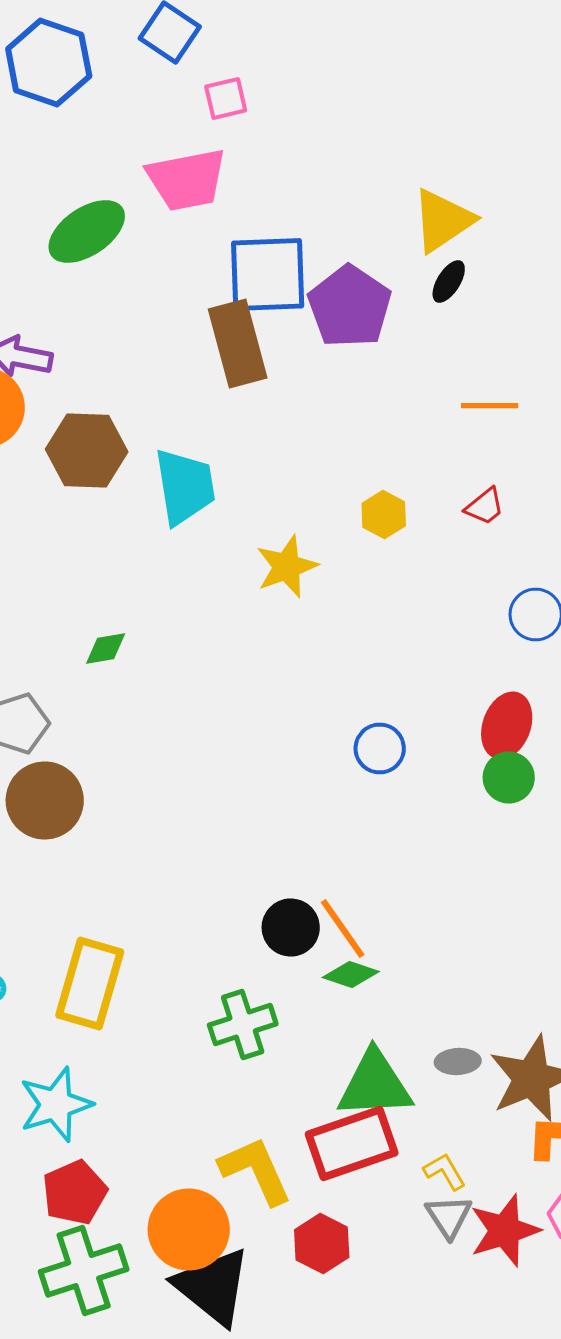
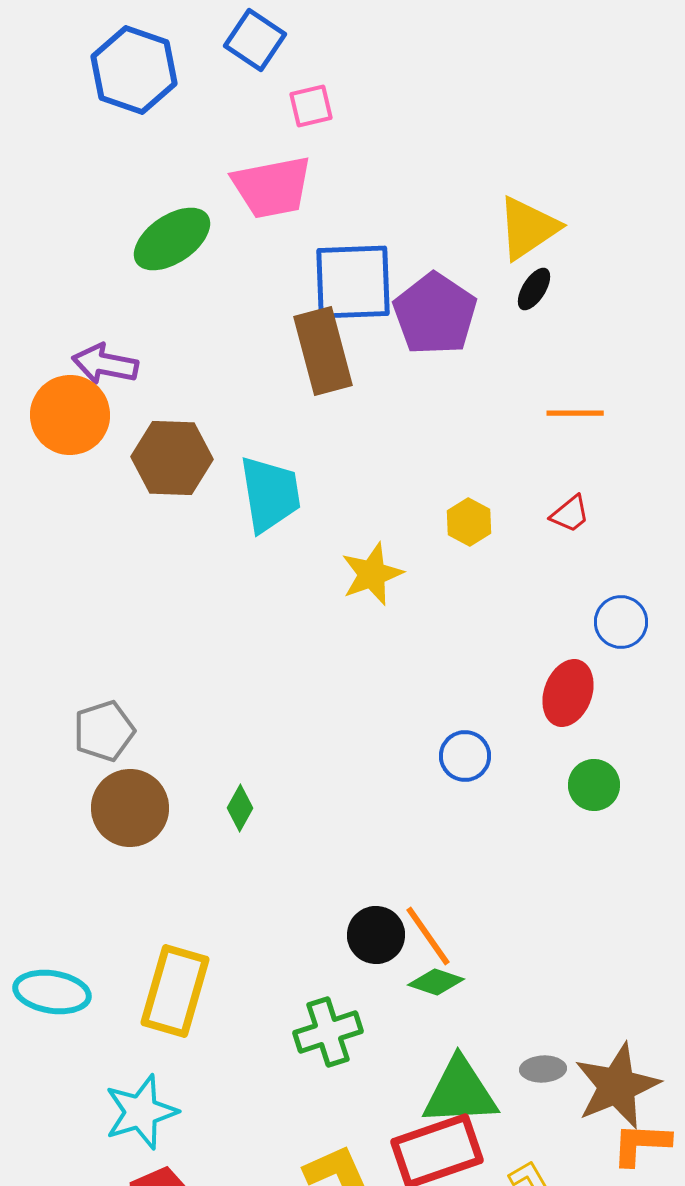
green diamond: (106, 648) -> (240, 808), moved, turned -51
red ellipse: (507, 726) -> (568, 693), moved

